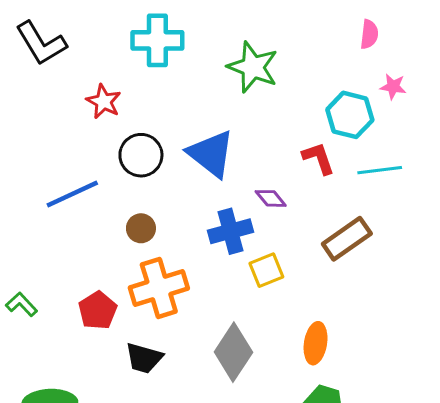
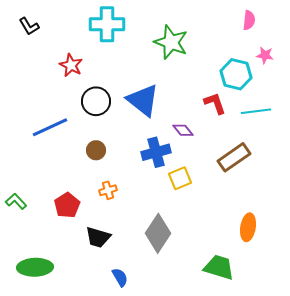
black L-shape: (41, 43) -> (29, 26), size x0.6
orange cross: (159, 288) -> (108, 190), size x0.5
orange ellipse: (316, 343) -> (248, 227), moved

